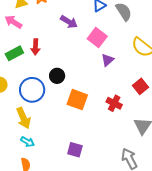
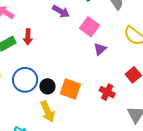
black circle: (57, 76) -> (47, 86), moved
yellow arrow: (23, 118) -> (48, 112), moved

